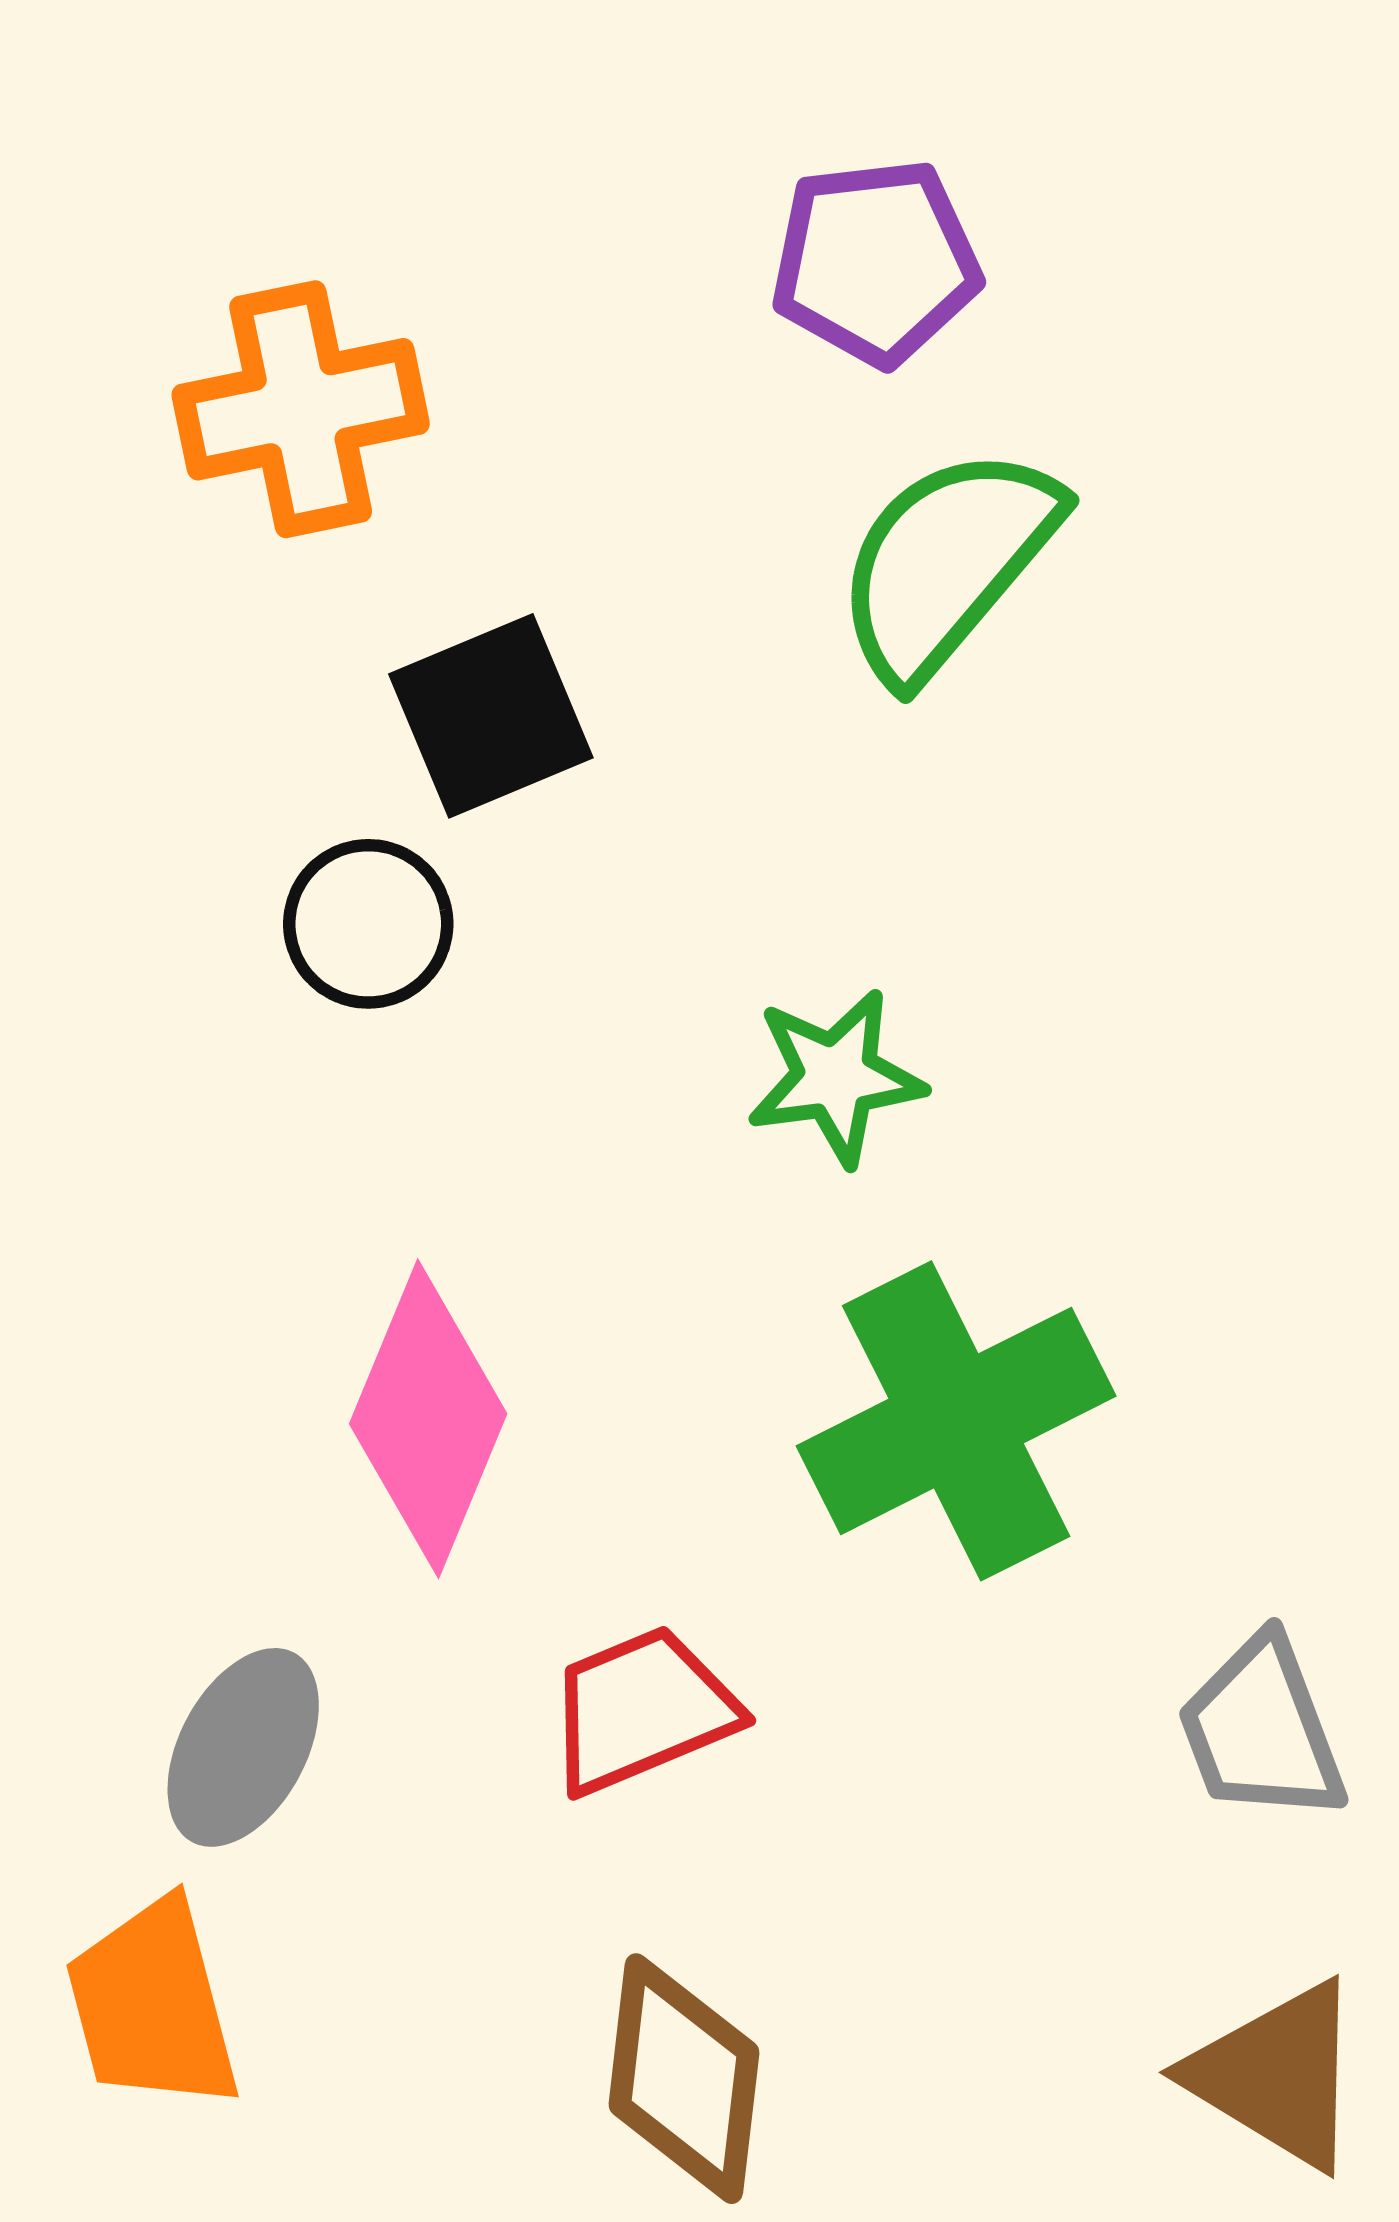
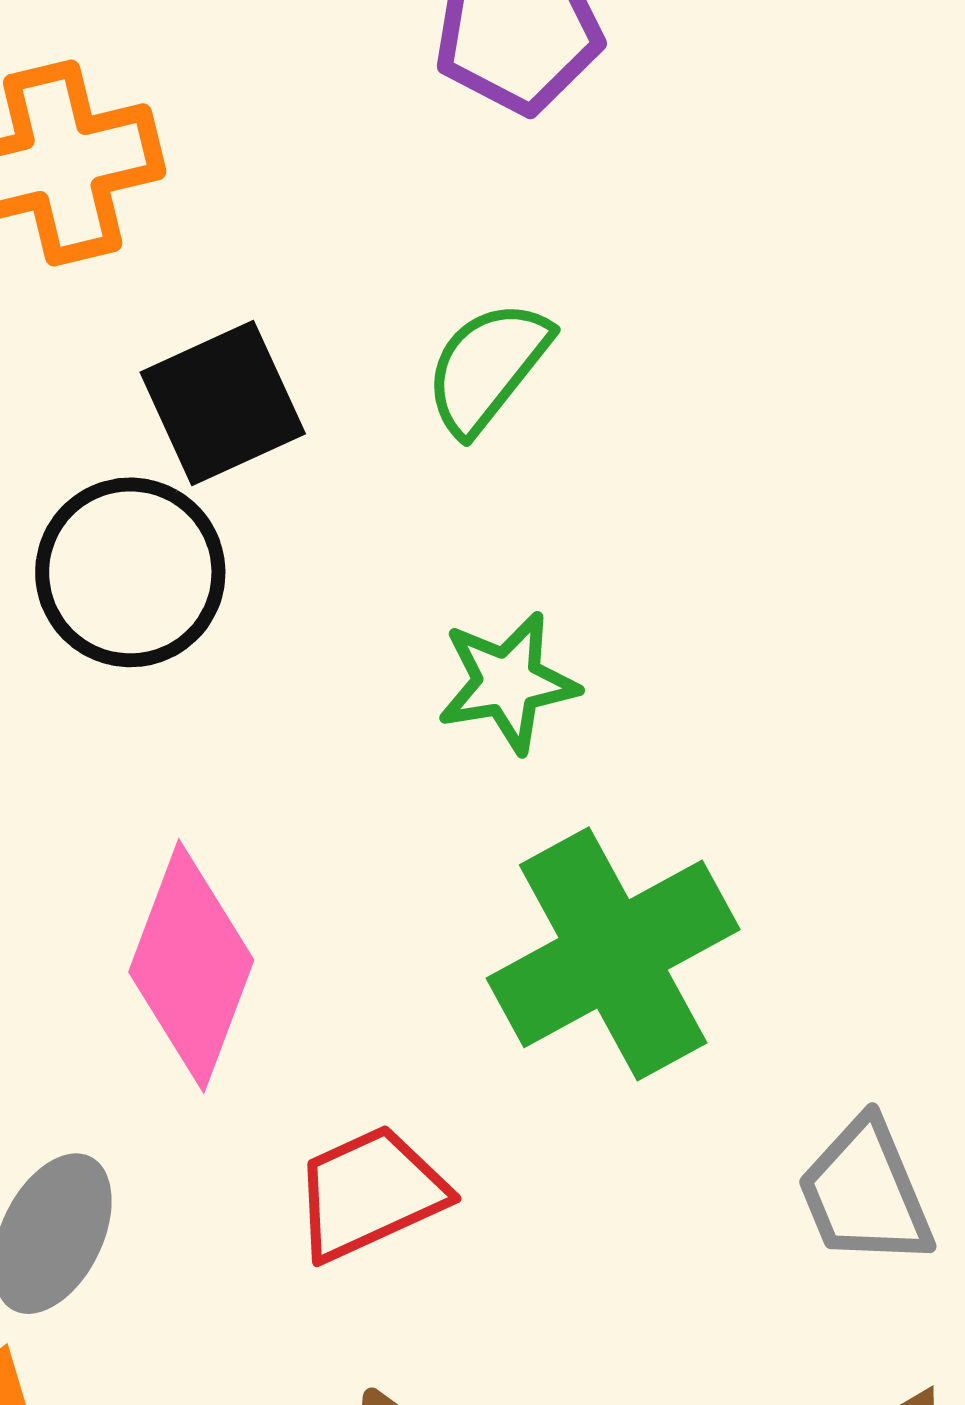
green semicircle: (947, 563) -> (487, 367), moved, size x0.7
black circle: (368, 924) -> (130, 572), size x1.4

